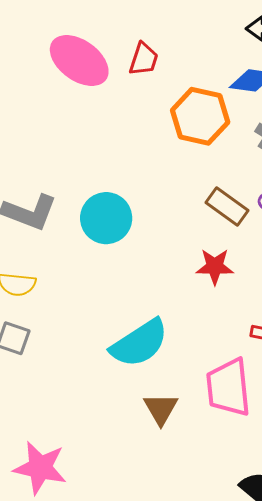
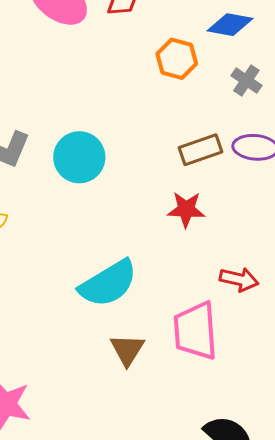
orange hexagon: (200, 116) -> (177, 59), size x0.7
brown rectangle: (227, 206) -> (200, 150), turned -57

